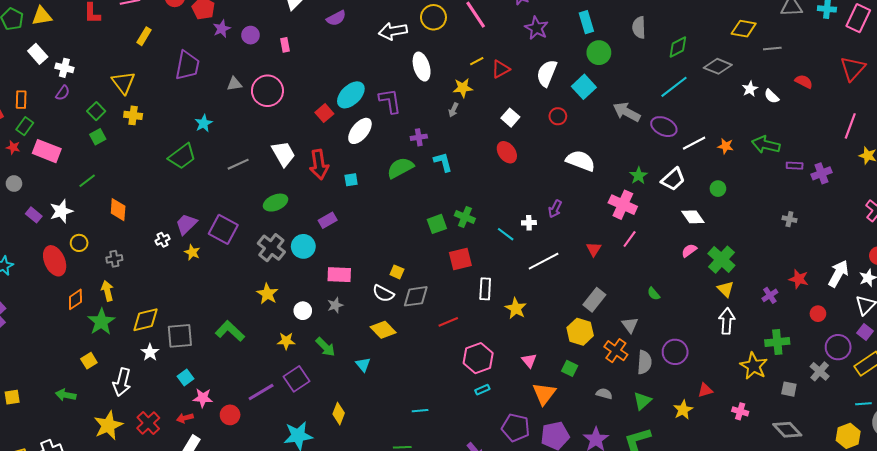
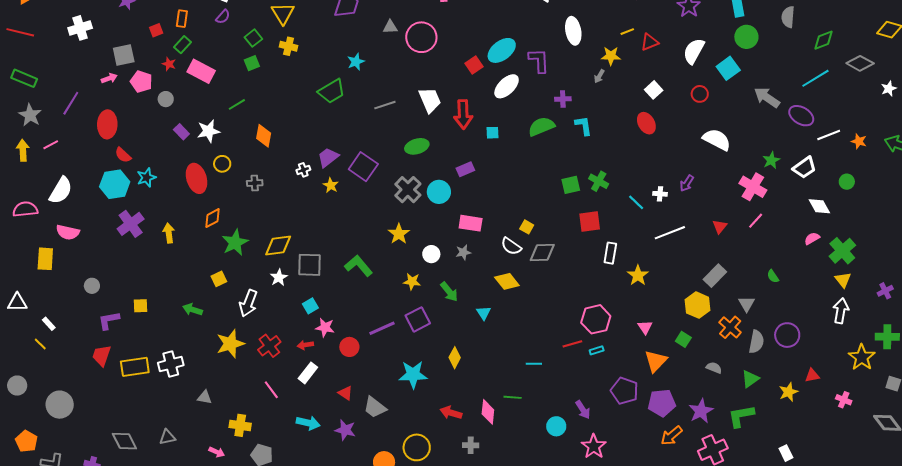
yellow arrow: (107, 291) -> (169, 233), moved
red line: (448, 322) -> (572, 344), moved

